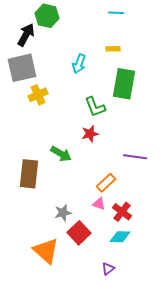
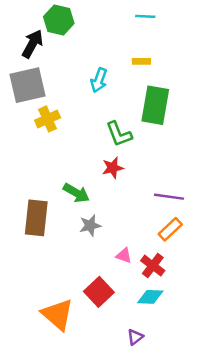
orange rectangle: (106, 183) -> (170, 229), moved
gray star: (63, 213) -> (90, 225), moved

